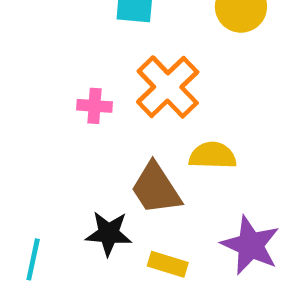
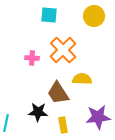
purple star: (250, 245) -> (98, 117), turned -30
yellow rectangle: (168, 264) -> (63, 125), turned 63

